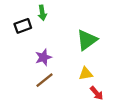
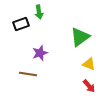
yellow triangle: (86, 74) -> (89, 64), moved, turned 32
brown line: (44, 80) -> (28, 74), moved, turned 48

